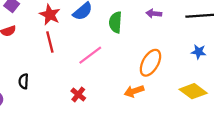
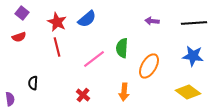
green semicircle: (115, 22) -> (122, 48), moved
blue star: (199, 52) -> (193, 56), size x1.5
orange arrow: (134, 91) -> (124, 92), moved, turned -66

